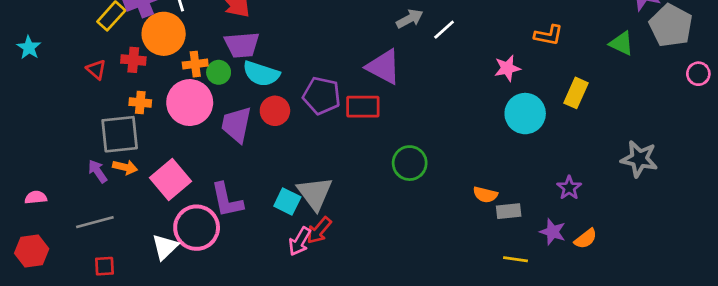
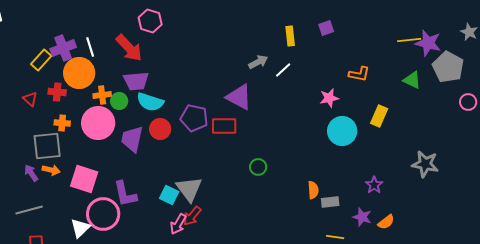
green circle: (410, 163) -> (258, 167), size x0.7
pink square: (170, 180) -> (84, 179), turned -32
orange semicircle: (485, 195) -> (313, 190), turned -108

